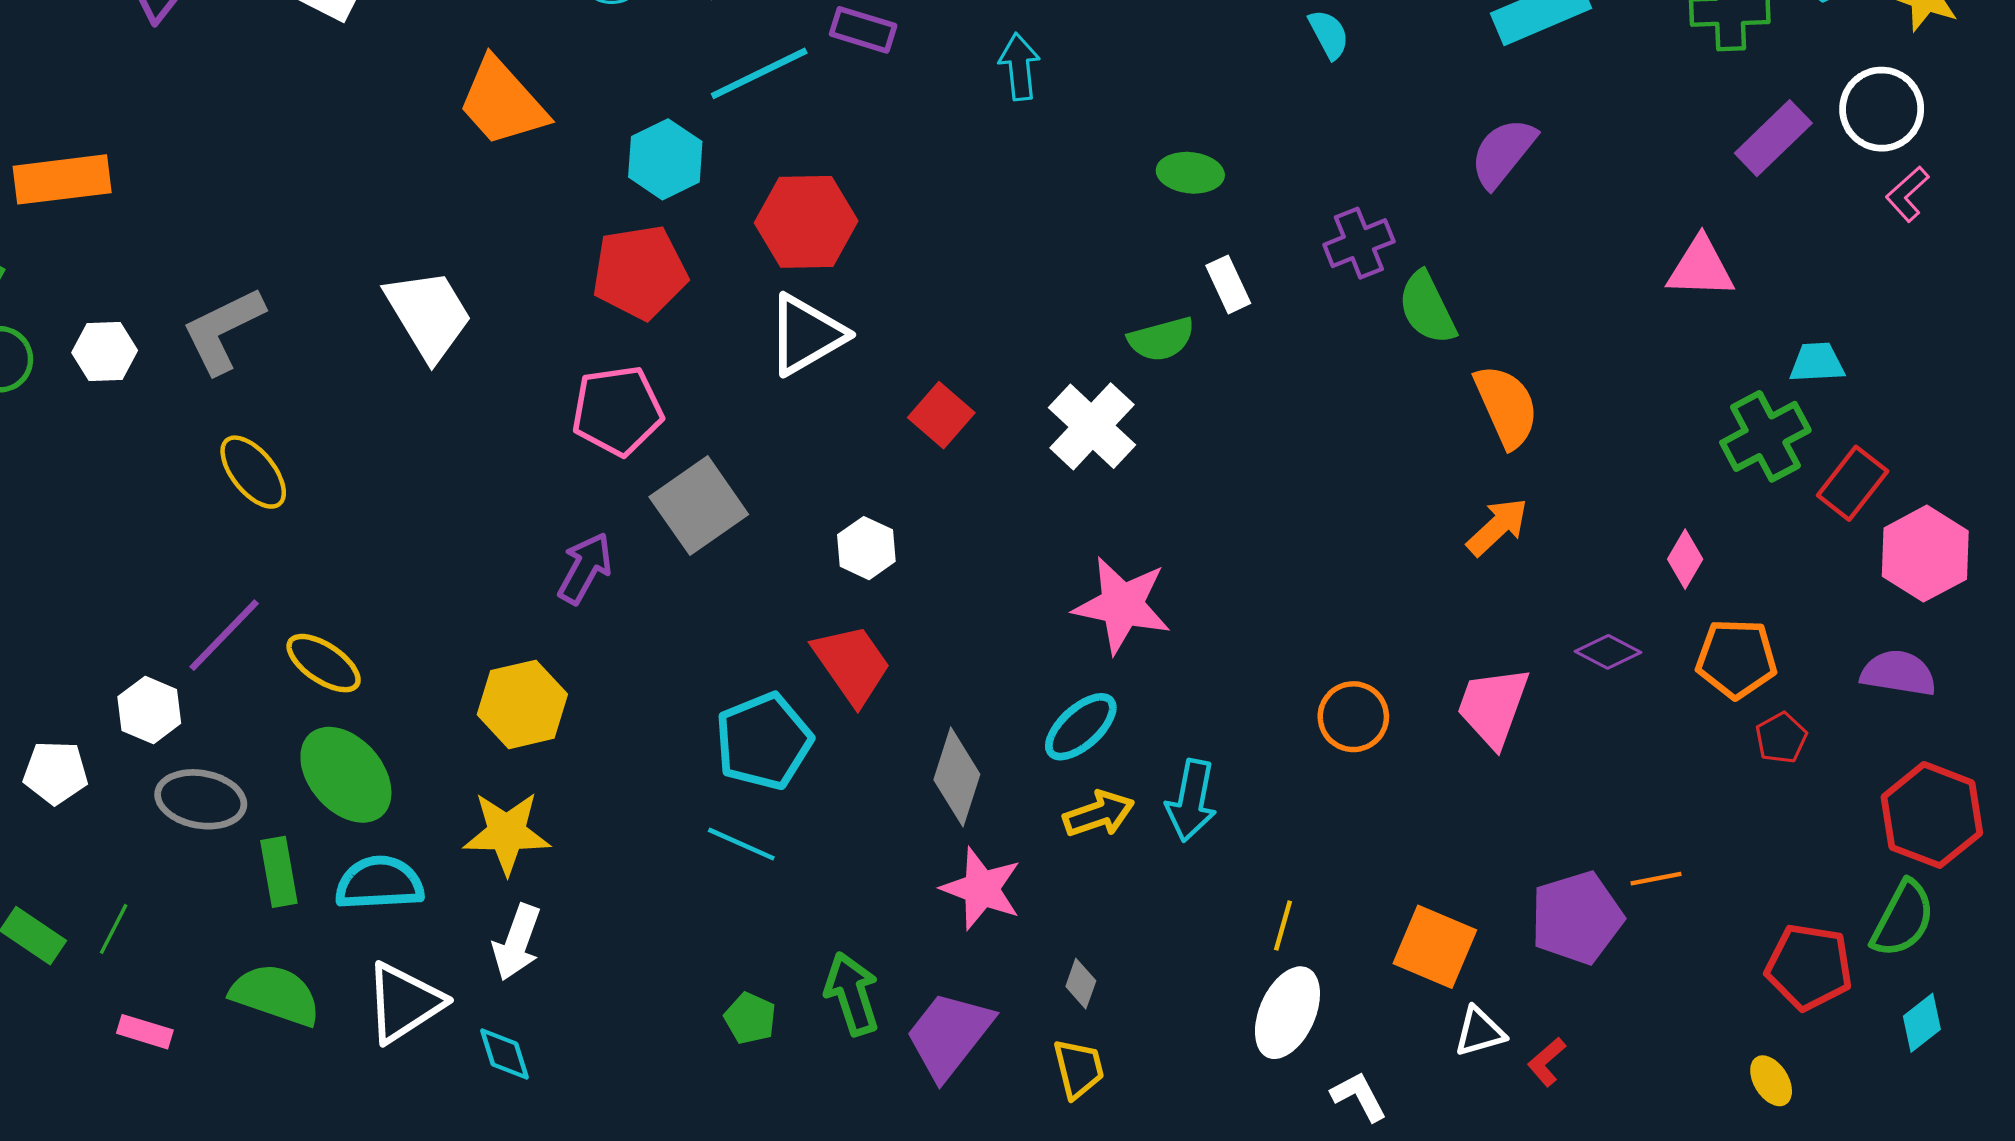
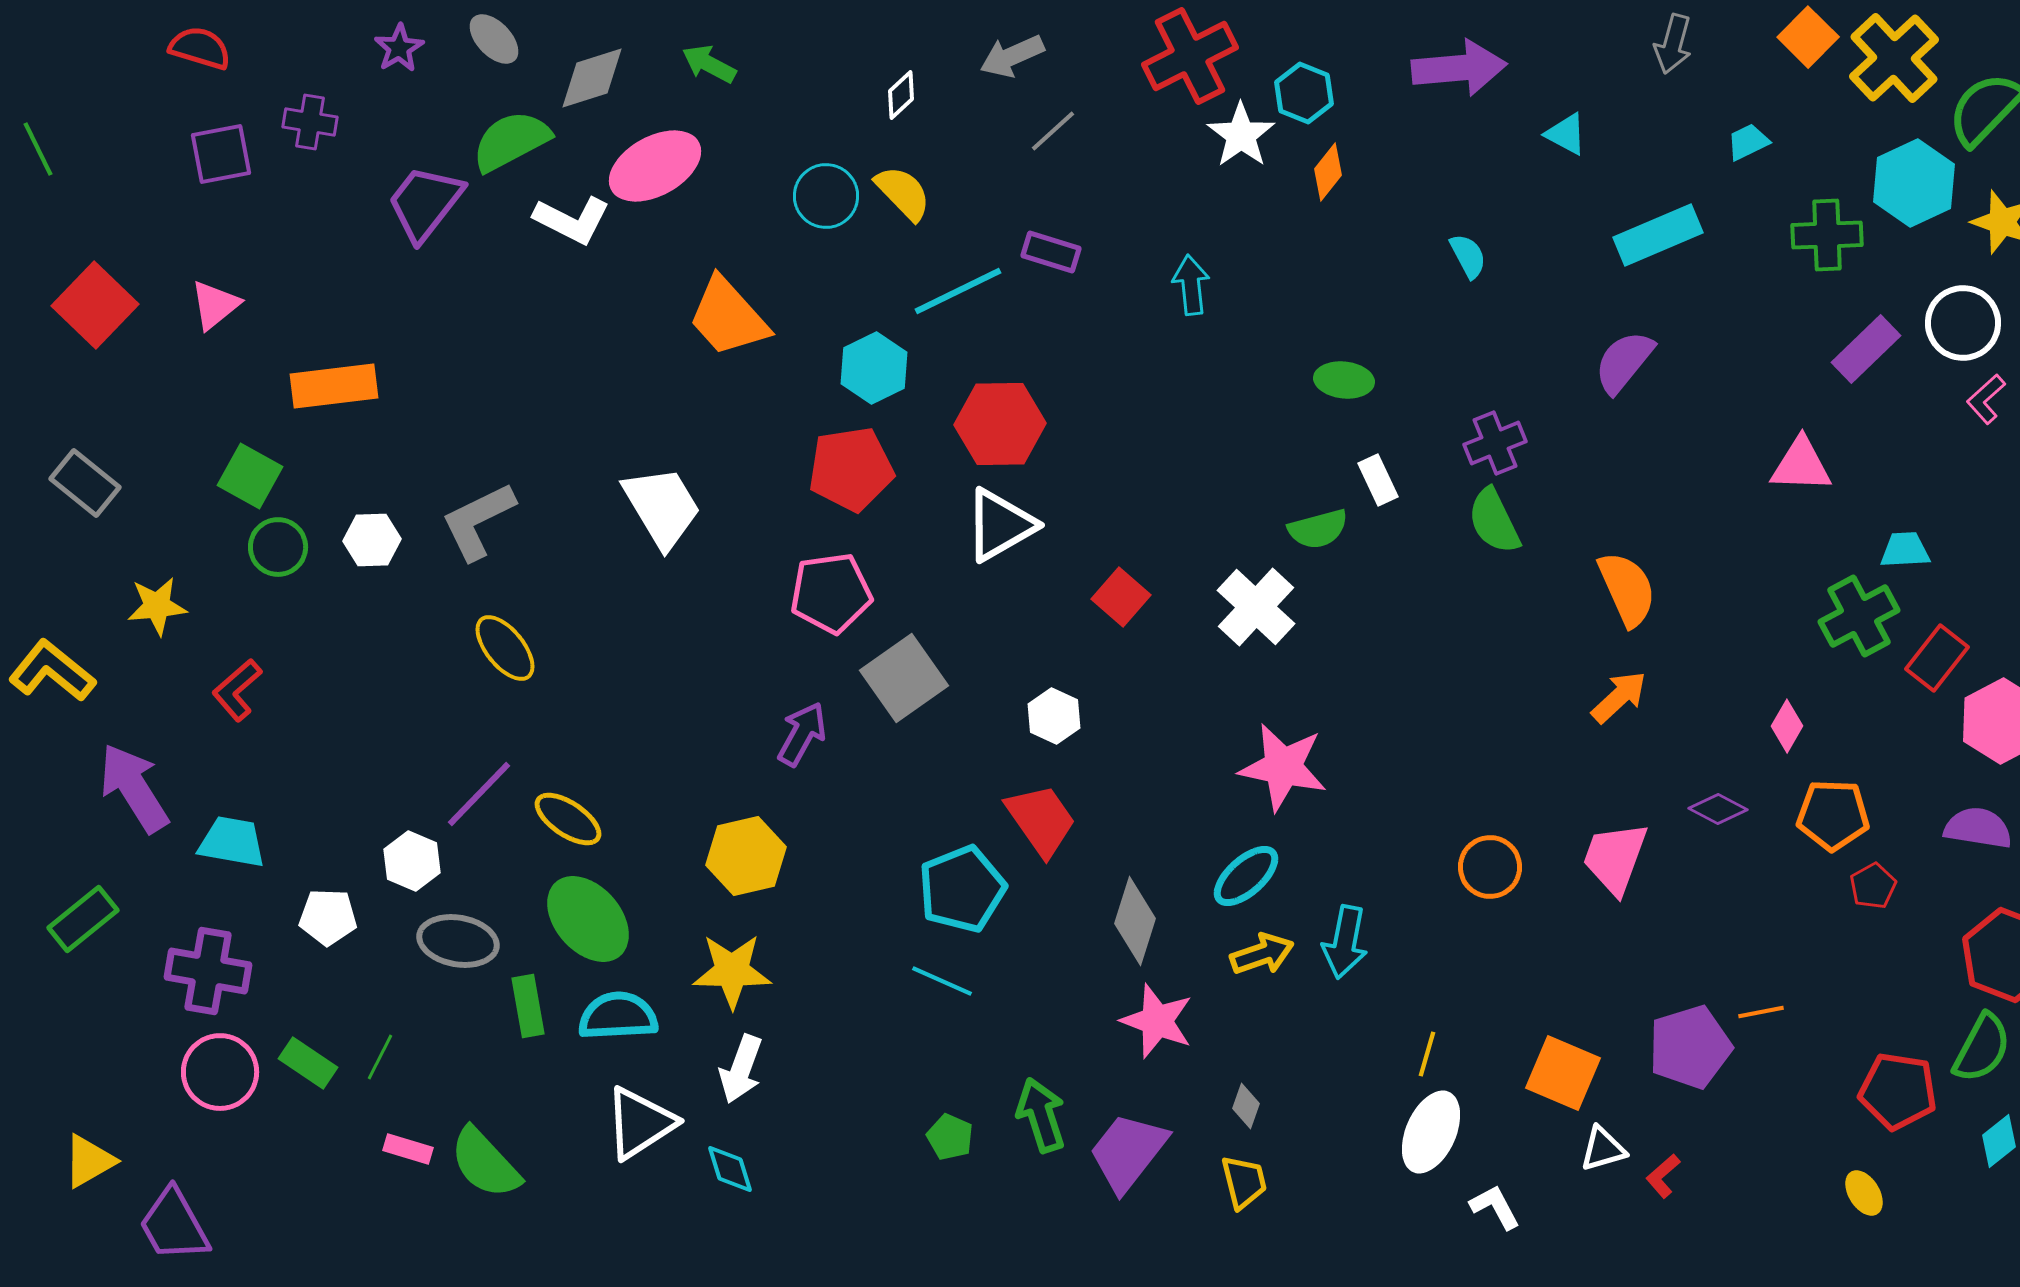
green semicircle: (1427, 308) -> (1494, 521), moved
green semicircle: (276, 995) -> (485, 1163), moved, turned -152

